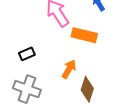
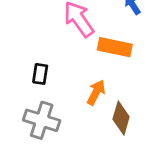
black rectangle: (27, 54) -> (40, 74), turned -56

